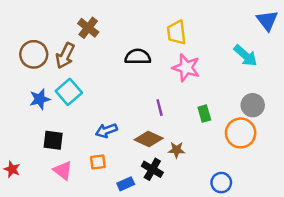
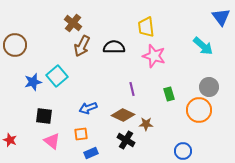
brown circle: (34, 54) -> (15, 45), moved
brown arrow: (65, 56) -> (82, 46), moved
blue rectangle: (126, 184) -> (91, 153), moved

